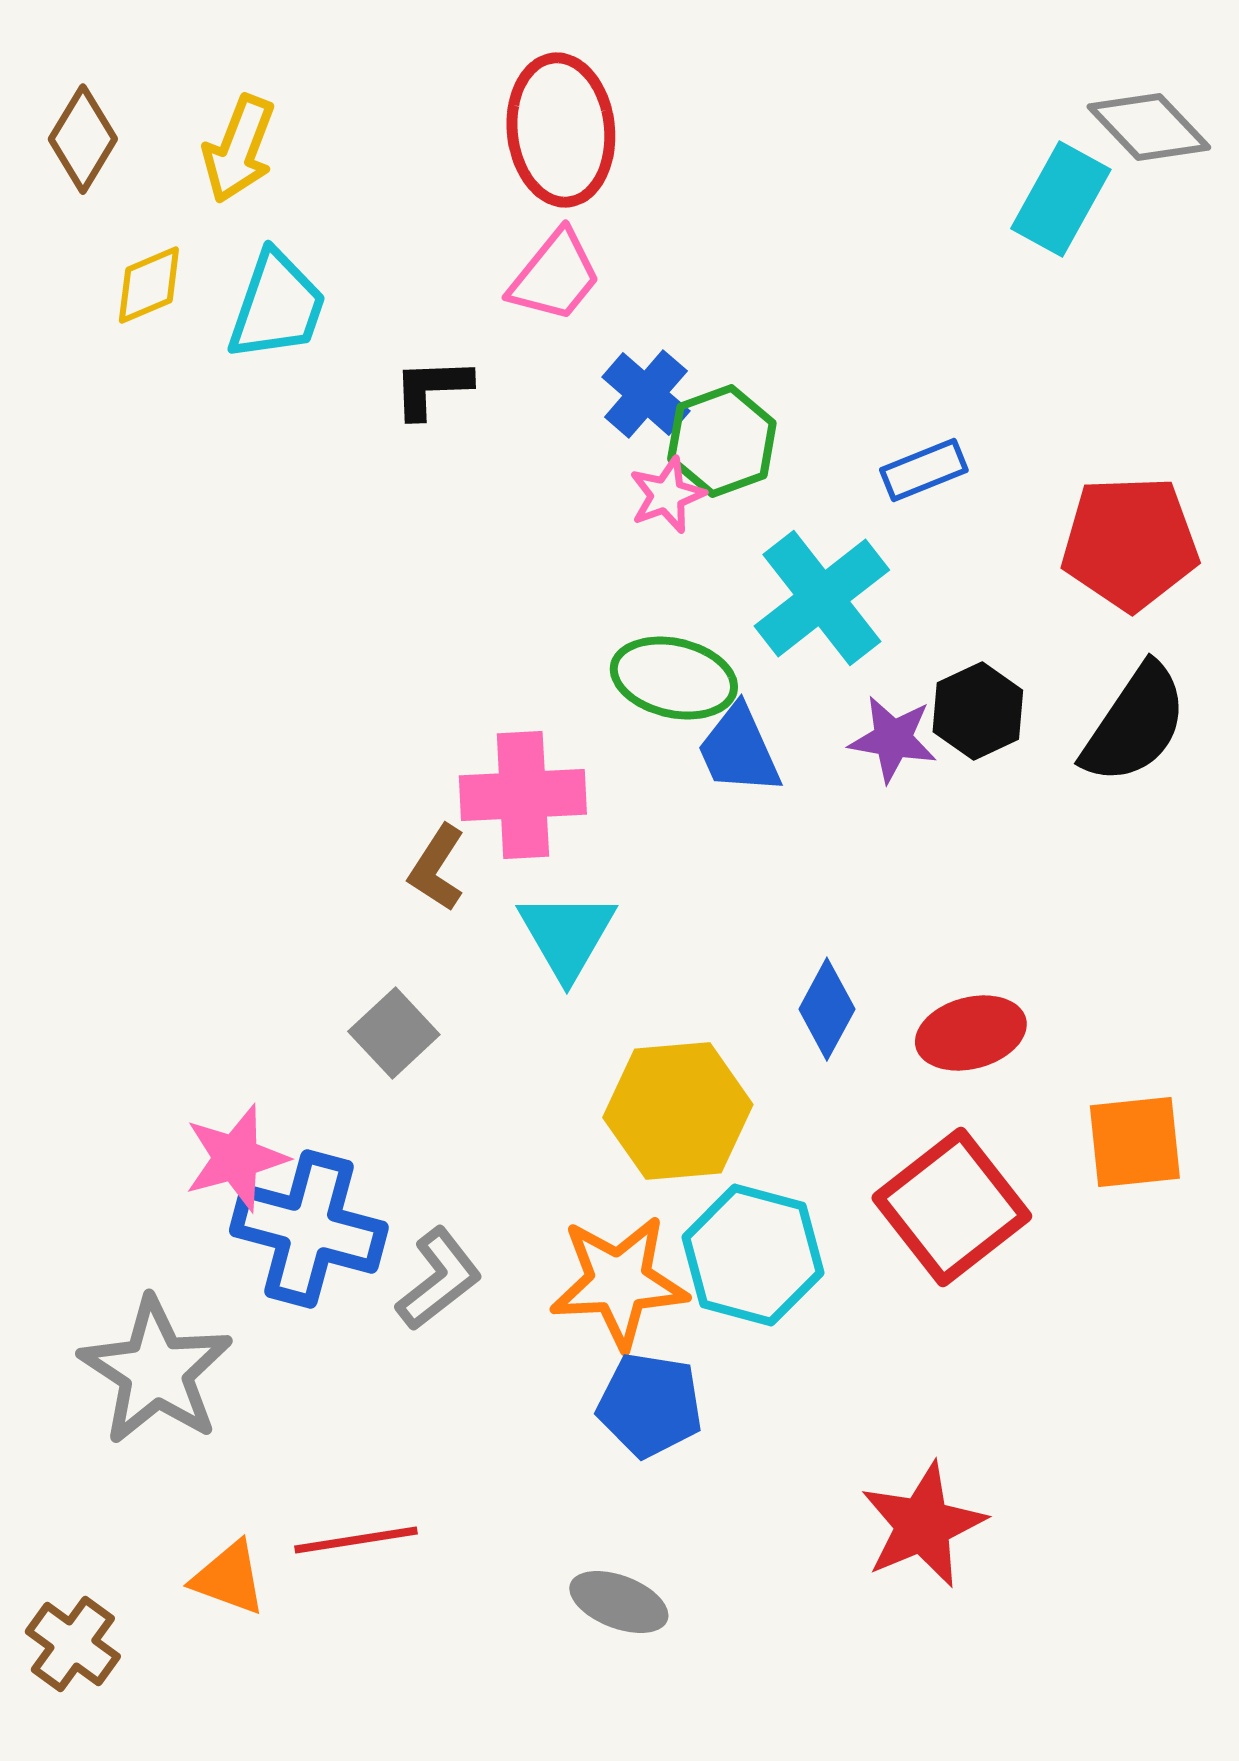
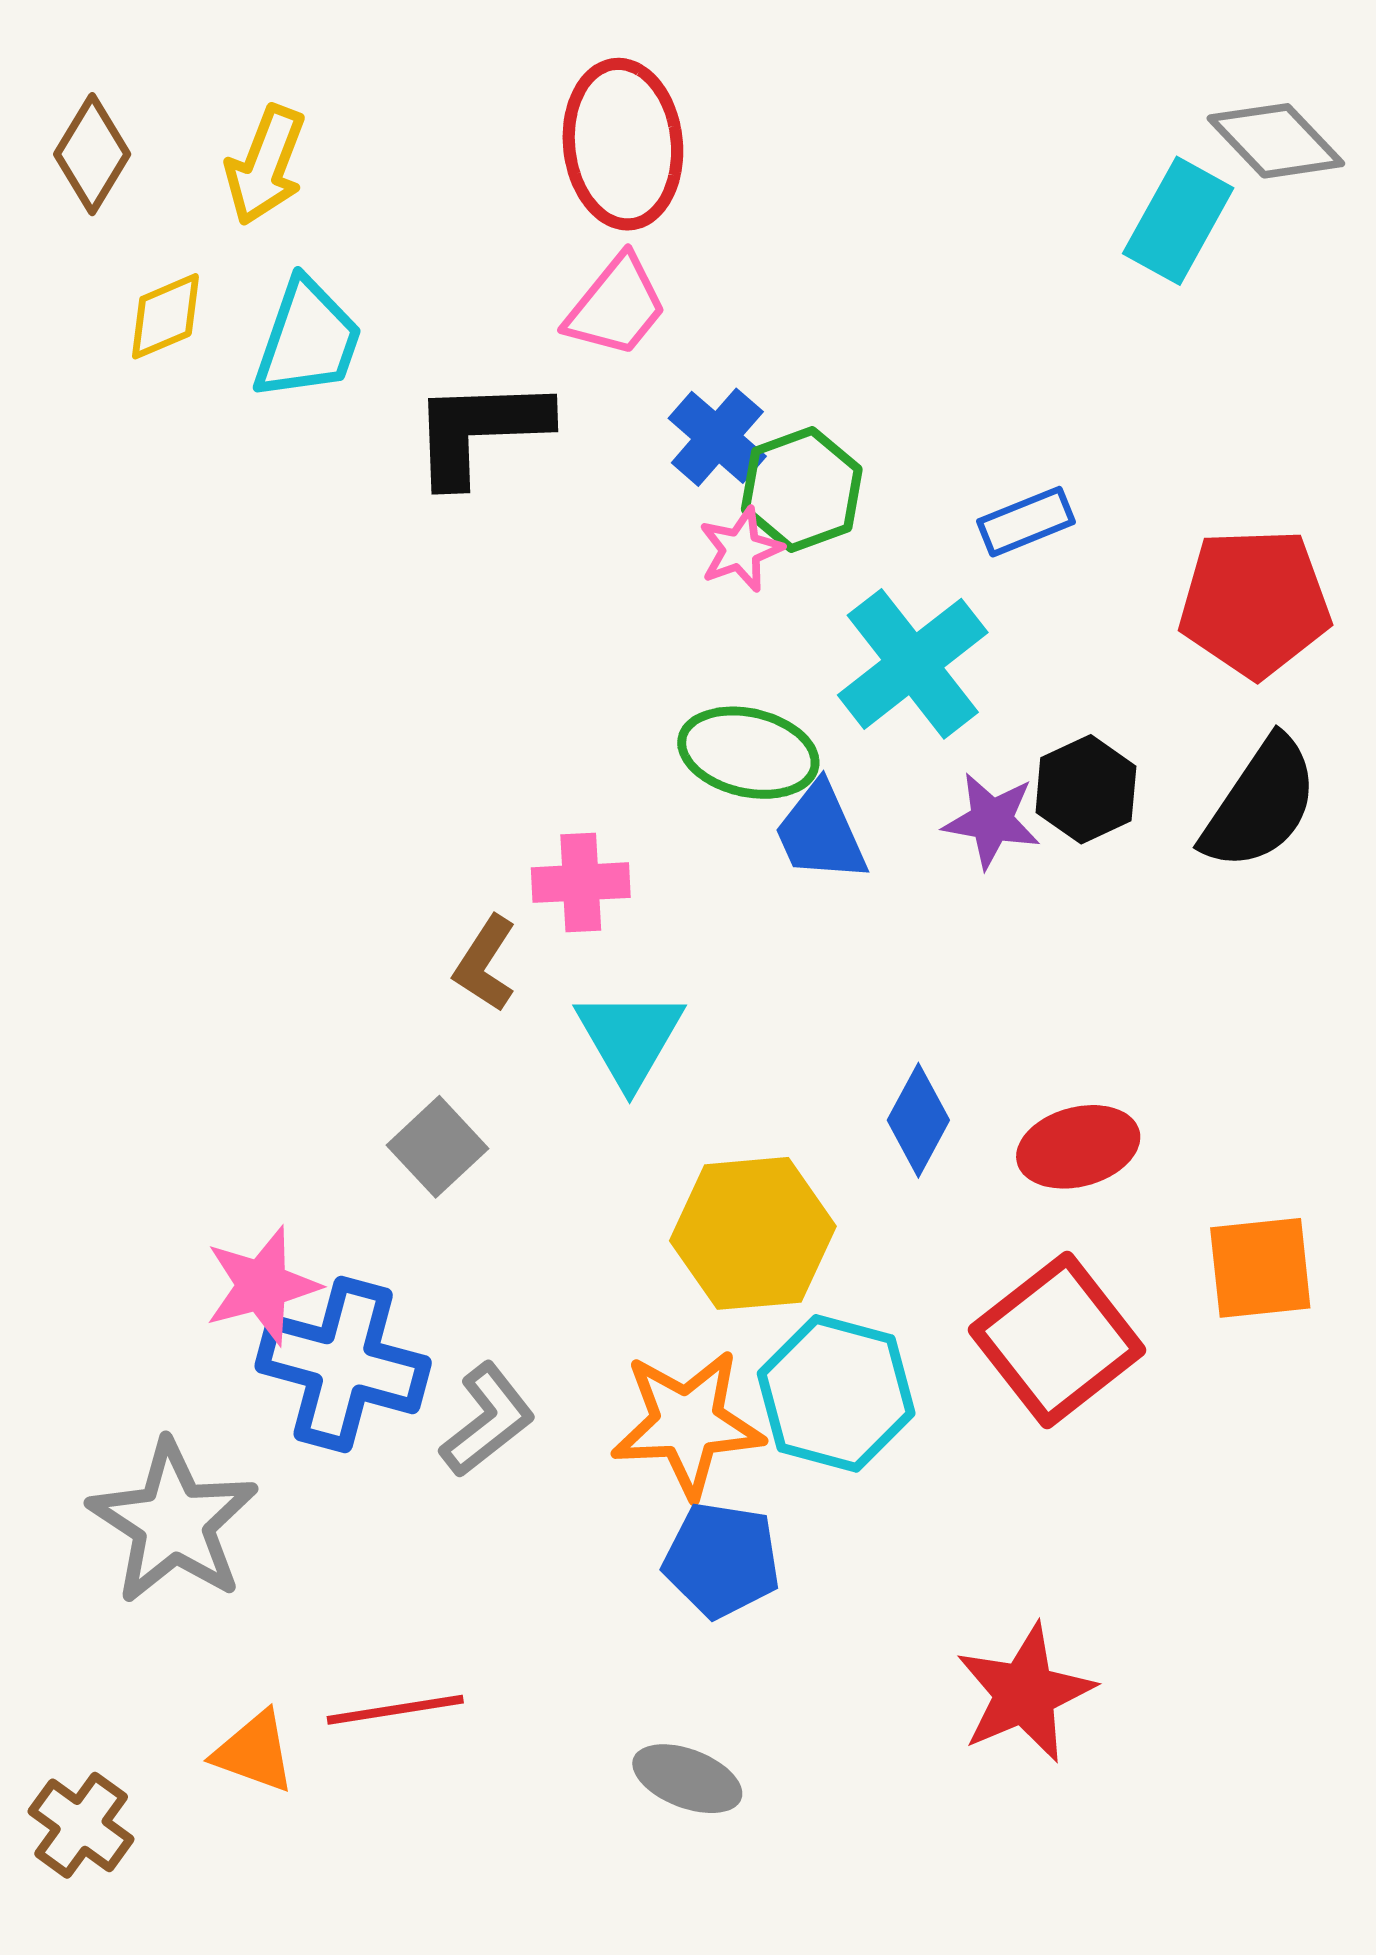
black L-shape: (432, 388) -> (480, 431), size x1.6
pink cross: (523, 795) -> (581, 883), size x0.7

